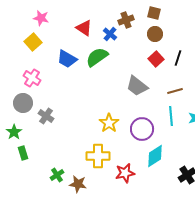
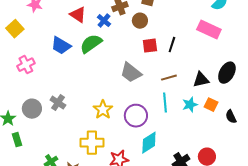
brown circle: (155, 34) -> (140, 21), moved
yellow square: (33, 42) -> (15, 29), moved
red square: (156, 59) -> (150, 46), turned 35
pink cross: (32, 78) -> (26, 65), turned 30
gray circle: (23, 103) -> (32, 109), moved
gray cross: (46, 116) -> (58, 103), moved

